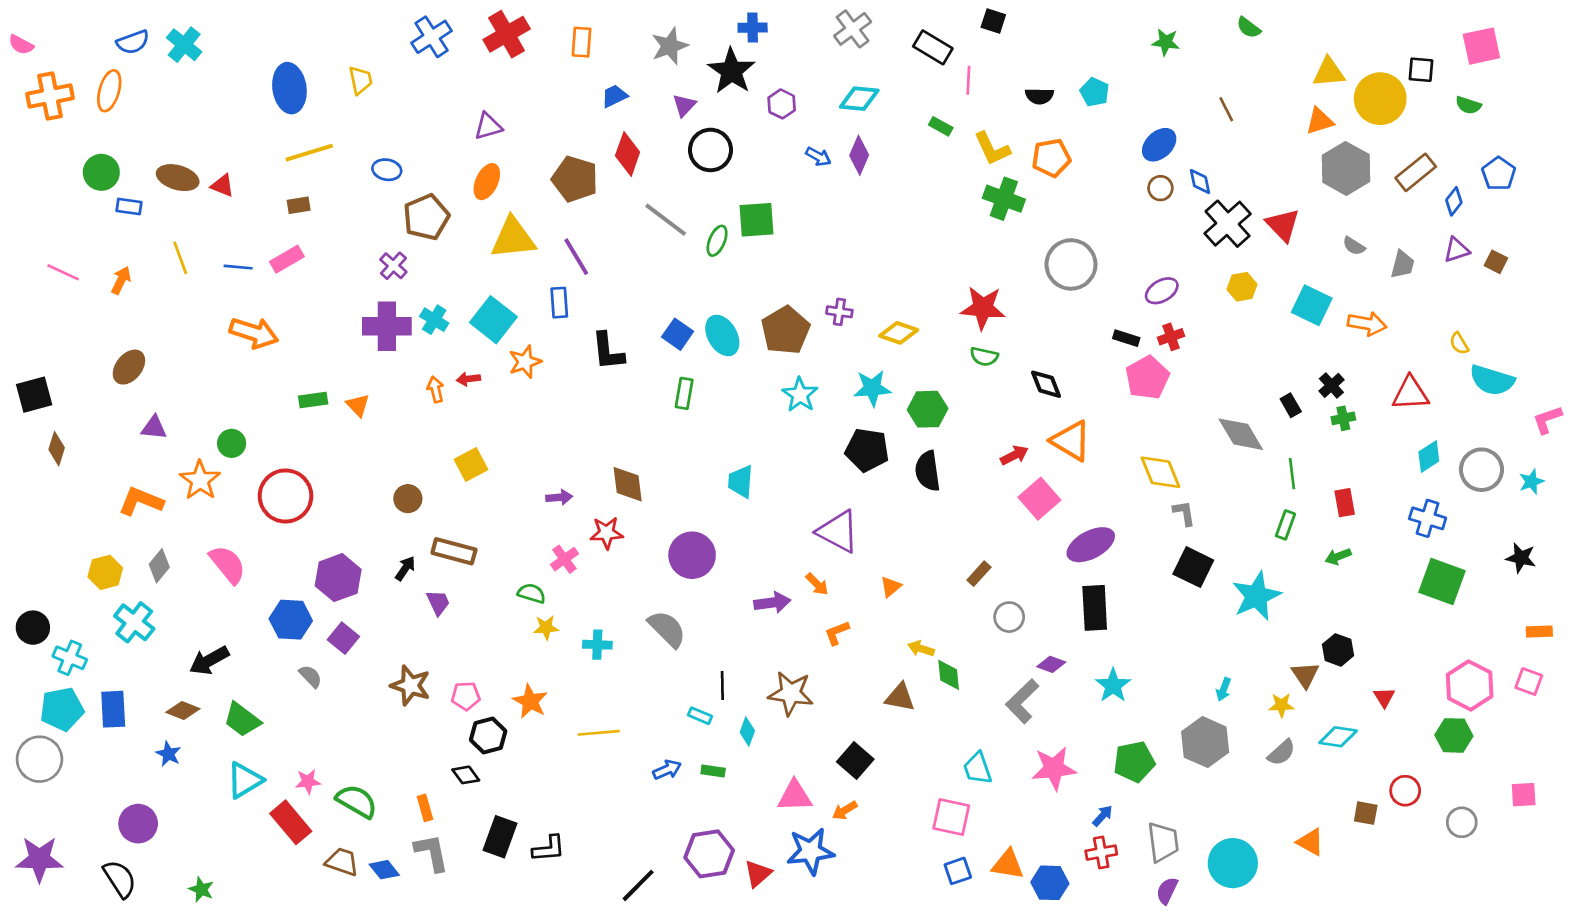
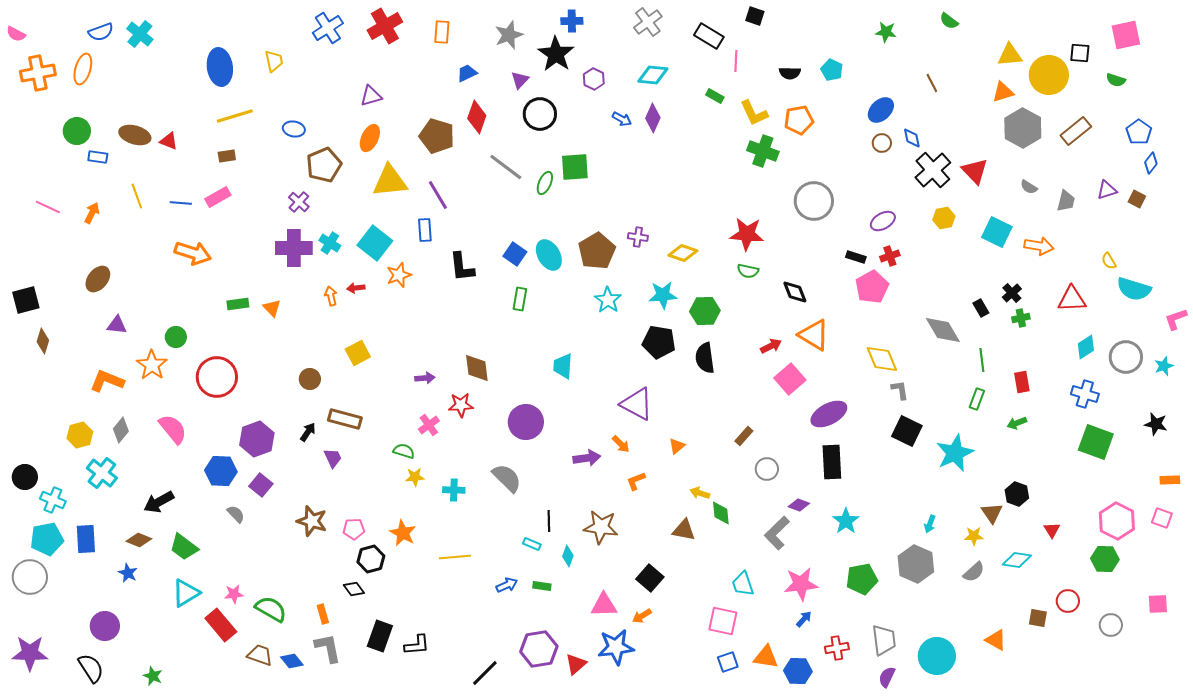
blue diamond: (1454, 201) -> (1151, 163), moved
blue arrow: (1103, 816) -> (804, 619), moved

